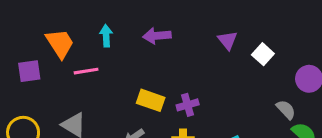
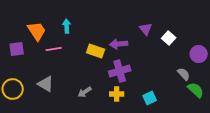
purple arrow: (157, 36) -> (119, 44), moved
yellow rectangle: (151, 100) -> (96, 51), moved
purple cross: (188, 105) -> (120, 71), size x1.5

